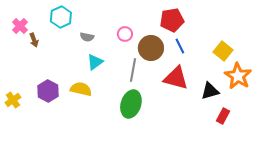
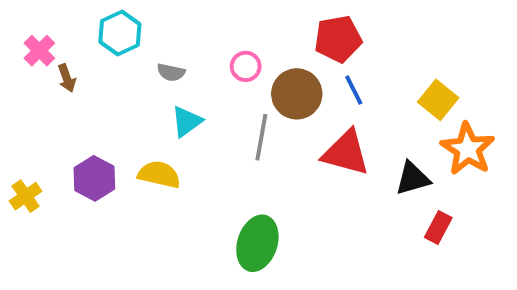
green ellipse: (131, 104) -> (257, 243), moved

